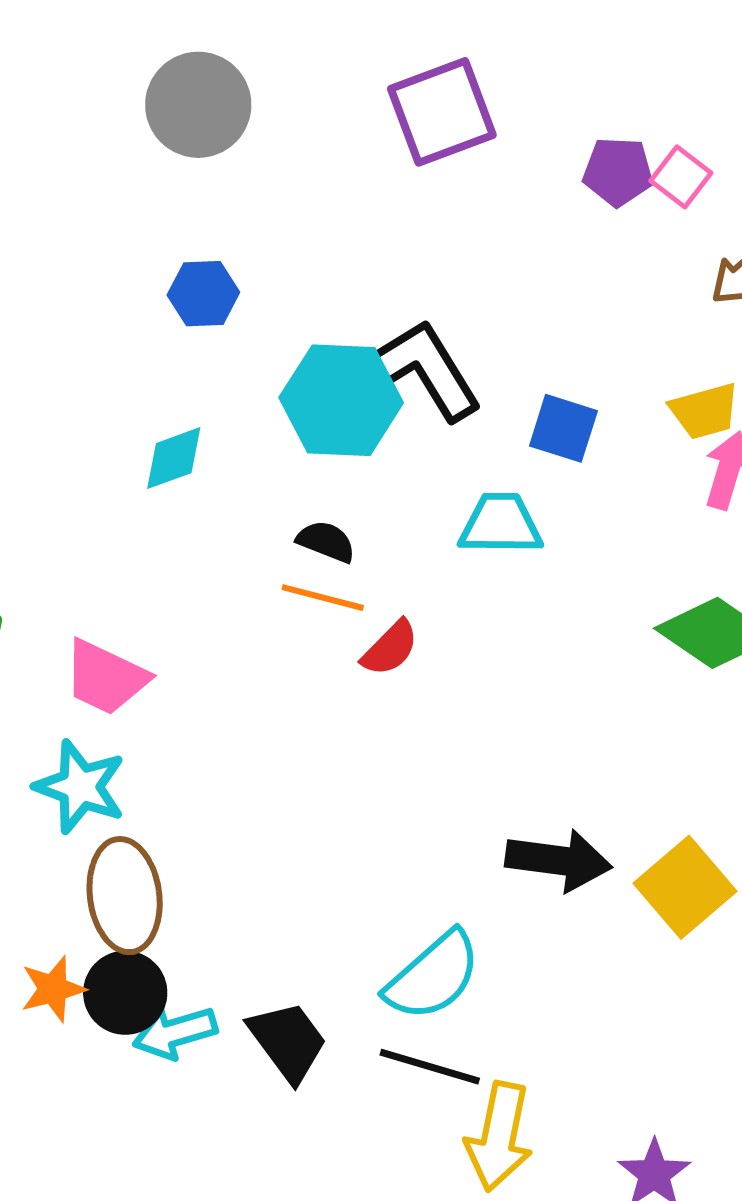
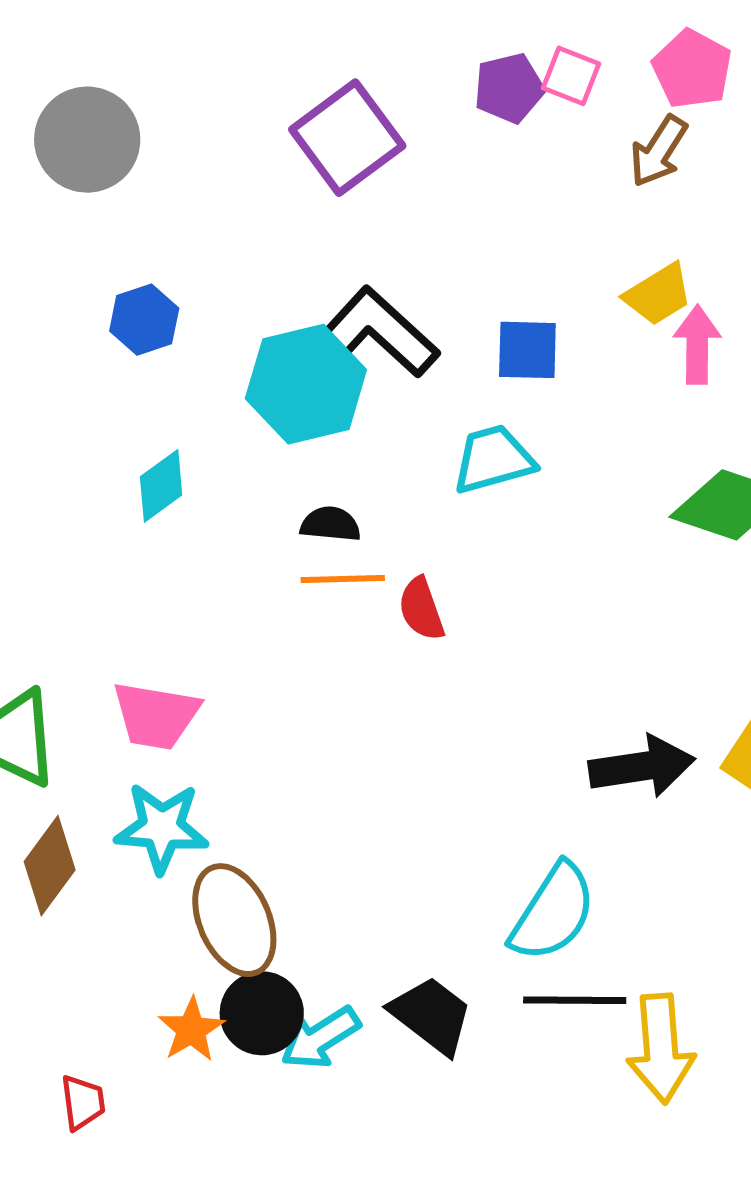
purple square: (442, 112) -> (347, 138), moved
red semicircle: (390, 648) -> (421, 609), turned 132

